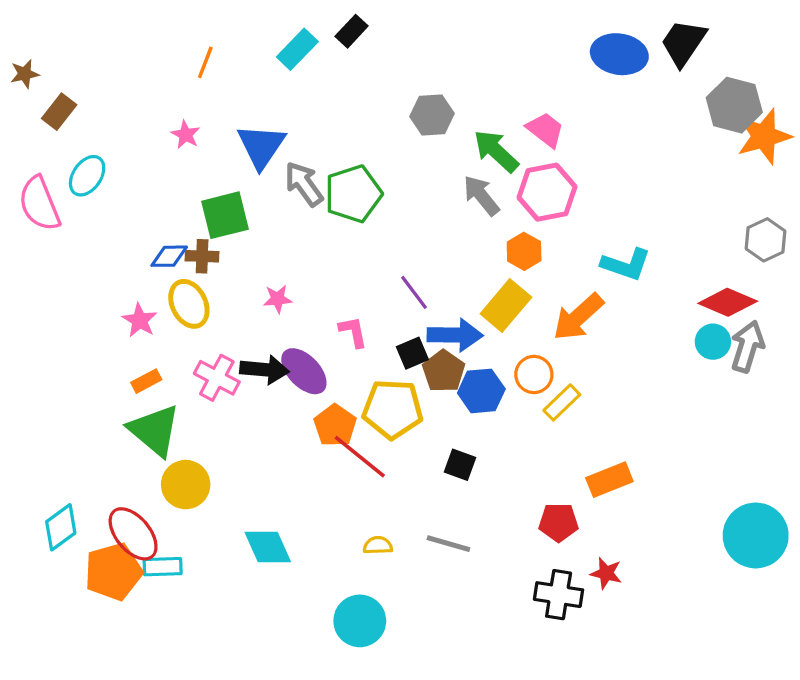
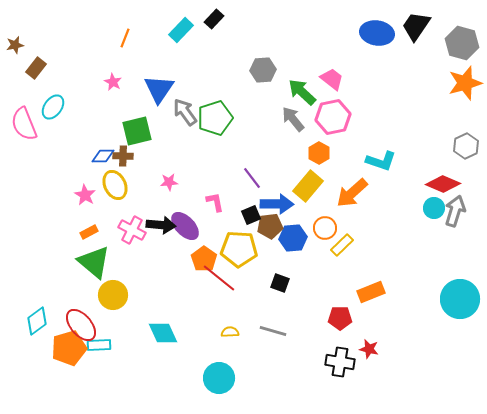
gray hexagon: (734, 105) -> (462, 43), moved
brown pentagon: (444, 371) -> (270, 226), turned 30
cyan circle: (756, 535) -> (460, 299), moved

